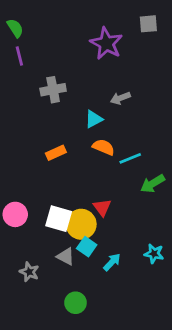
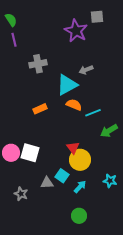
gray square: (148, 24) -> (97, 17), moved
cyan triangle: (94, 119) -> (67, 85), size x1.6
white square: (59, 219) -> (30, 153), moved
yellow circle: (81, 224) -> (80, 160), moved
gray triangle: (66, 256) -> (47, 183), turned -32
green circle: (75, 303) -> (79, 216), moved

